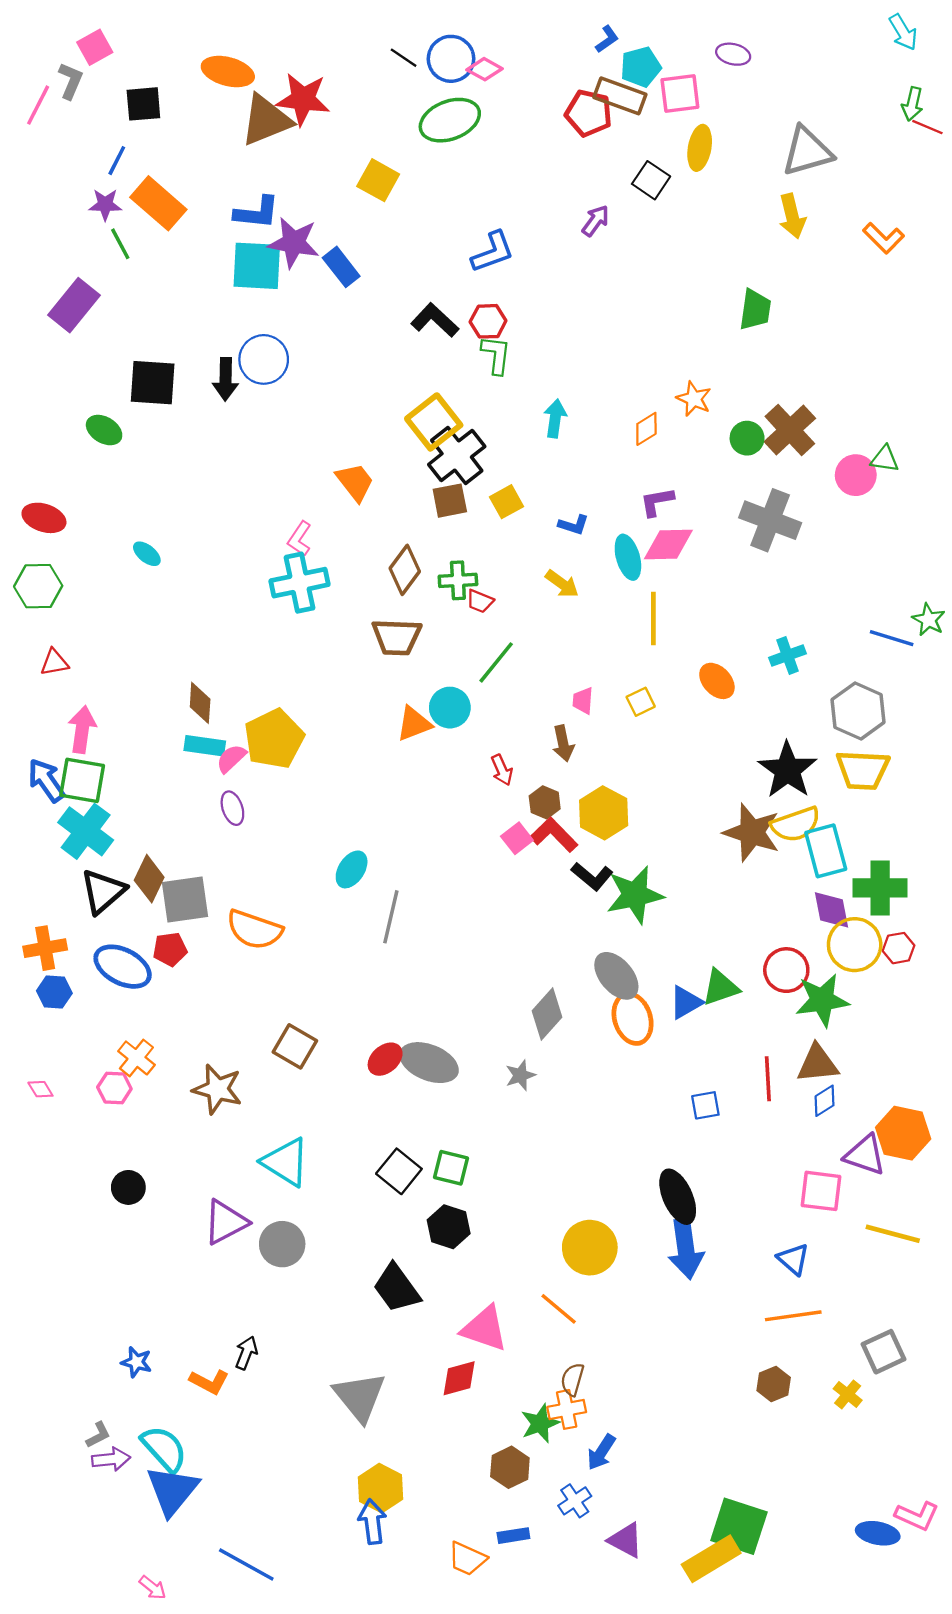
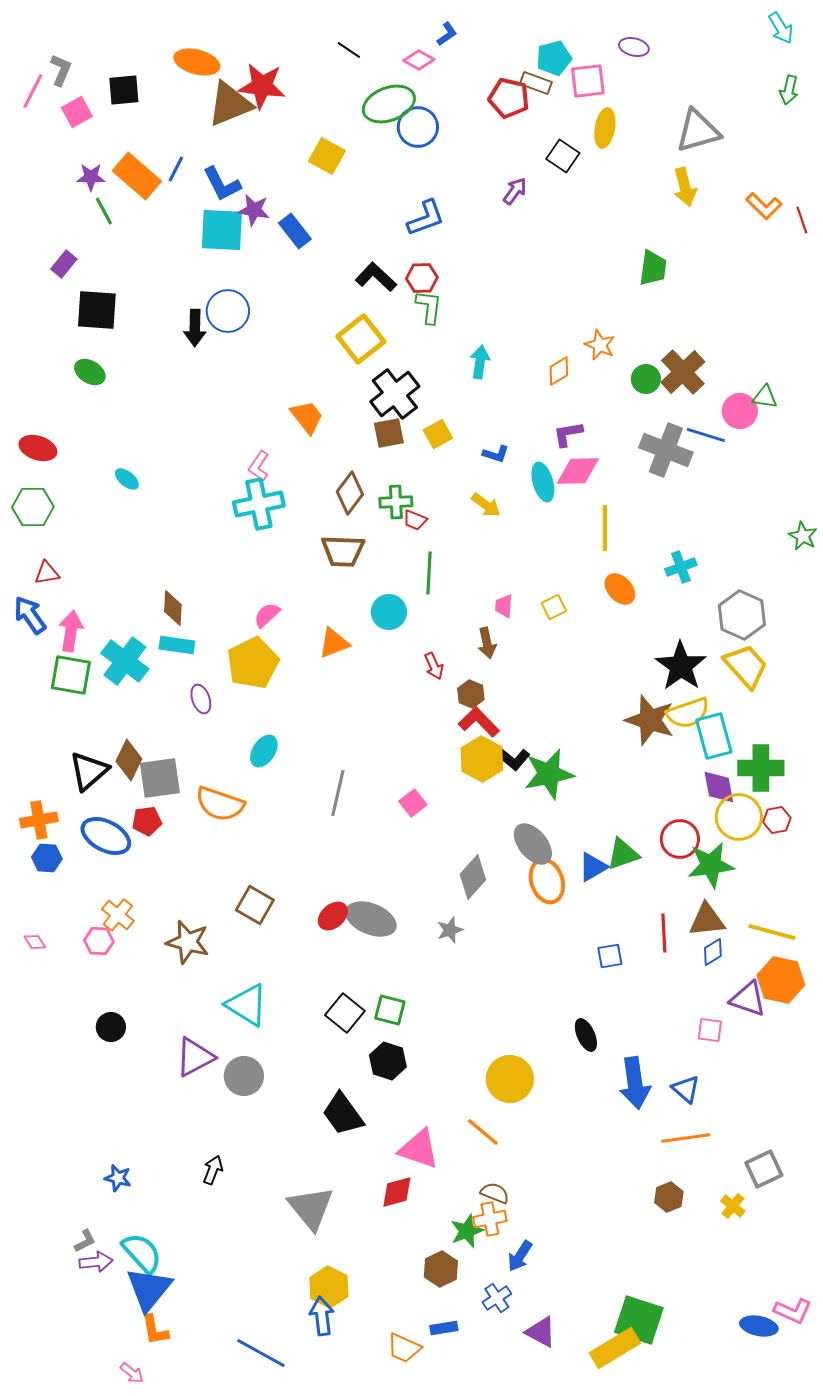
blue L-shape: (607, 39) -> (447, 34), moved
pink square: (95, 47) -> (77, 112), moved
blue circle: (451, 59) -> (418, 127), moved
brown rectangle: (620, 96) -> (536, 83), size x0.7
red line: (927, 127) -> (802, 220), moved, turned 48
blue line: (117, 161) -> (176, 169), moved
blue L-shape: (257, 213) -> (222, 184), turned 57
purple star: (294, 243) -> (254, 210), size x0.7
purple rectangle: (74, 305) -> (64, 264), size x0.6
black square: (153, 383) -> (97, 310), moved
yellow square: (434, 422) -> (361, 339), moved
yellow line: (653, 619) -> (605, 528), moved
blue line: (892, 638) -> (706, 435), moved
green line: (496, 662) -> (429, 573), turned -36
orange triangle: (414, 724) -> (334, 643), moved
yellow pentagon: (274, 739) -> (253, 663), moved
pink semicircle: (231, 758) -> (267, 615), moved
yellow trapezoid: (863, 770) -> (746, 666), turned -135
blue arrow: (46, 780) -> (30, 615), moved
yellow hexagon: (604, 813) -> (482, 759), moved
cyan cross: (86, 831) -> (125, 661), moved
pink square: (517, 838) -> (413, 803), moved
cyan ellipse: (352, 869) -> (264, 751), moved
pink square: (821, 1191) -> (710, 1030), size x0.7
black ellipse: (678, 1197) -> (586, 1035), size x0.7
yellow line: (893, 1234) -> (772, 932), moved
blue arrow: (686, 1249) -> (635, 1083), moved
brown semicircle: (572, 1379) -> (495, 1193), turned 96
orange L-shape: (209, 1382) -> (155, 1330), moved, turned 52
blue line: (246, 1564) -> (261, 1353), moved

